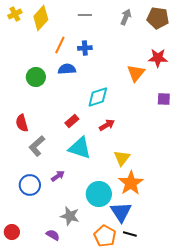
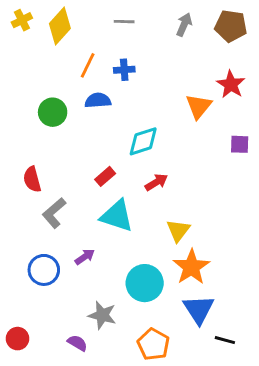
red star: (158, 58) -> (231, 84), turned 30
blue triangle: (121, 212) -> (199, 309), moved
black line: (130, 234) -> (225, 340), moved

